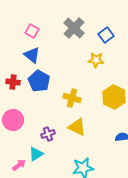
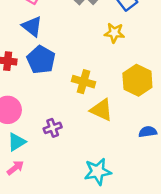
yellow triangle: (77, 127) -> (101, 110), moved
cyan triangle: (36, 154) -> (17, 142), moved

